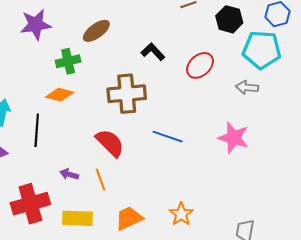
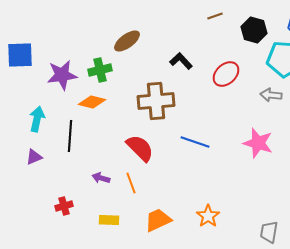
purple star: (36, 25) -> (62, 75), moved
red cross: (30, 204) -> (64, 206), size x0.5
yellow rectangle: (78, 218) -> (109, 220), size x0.7

